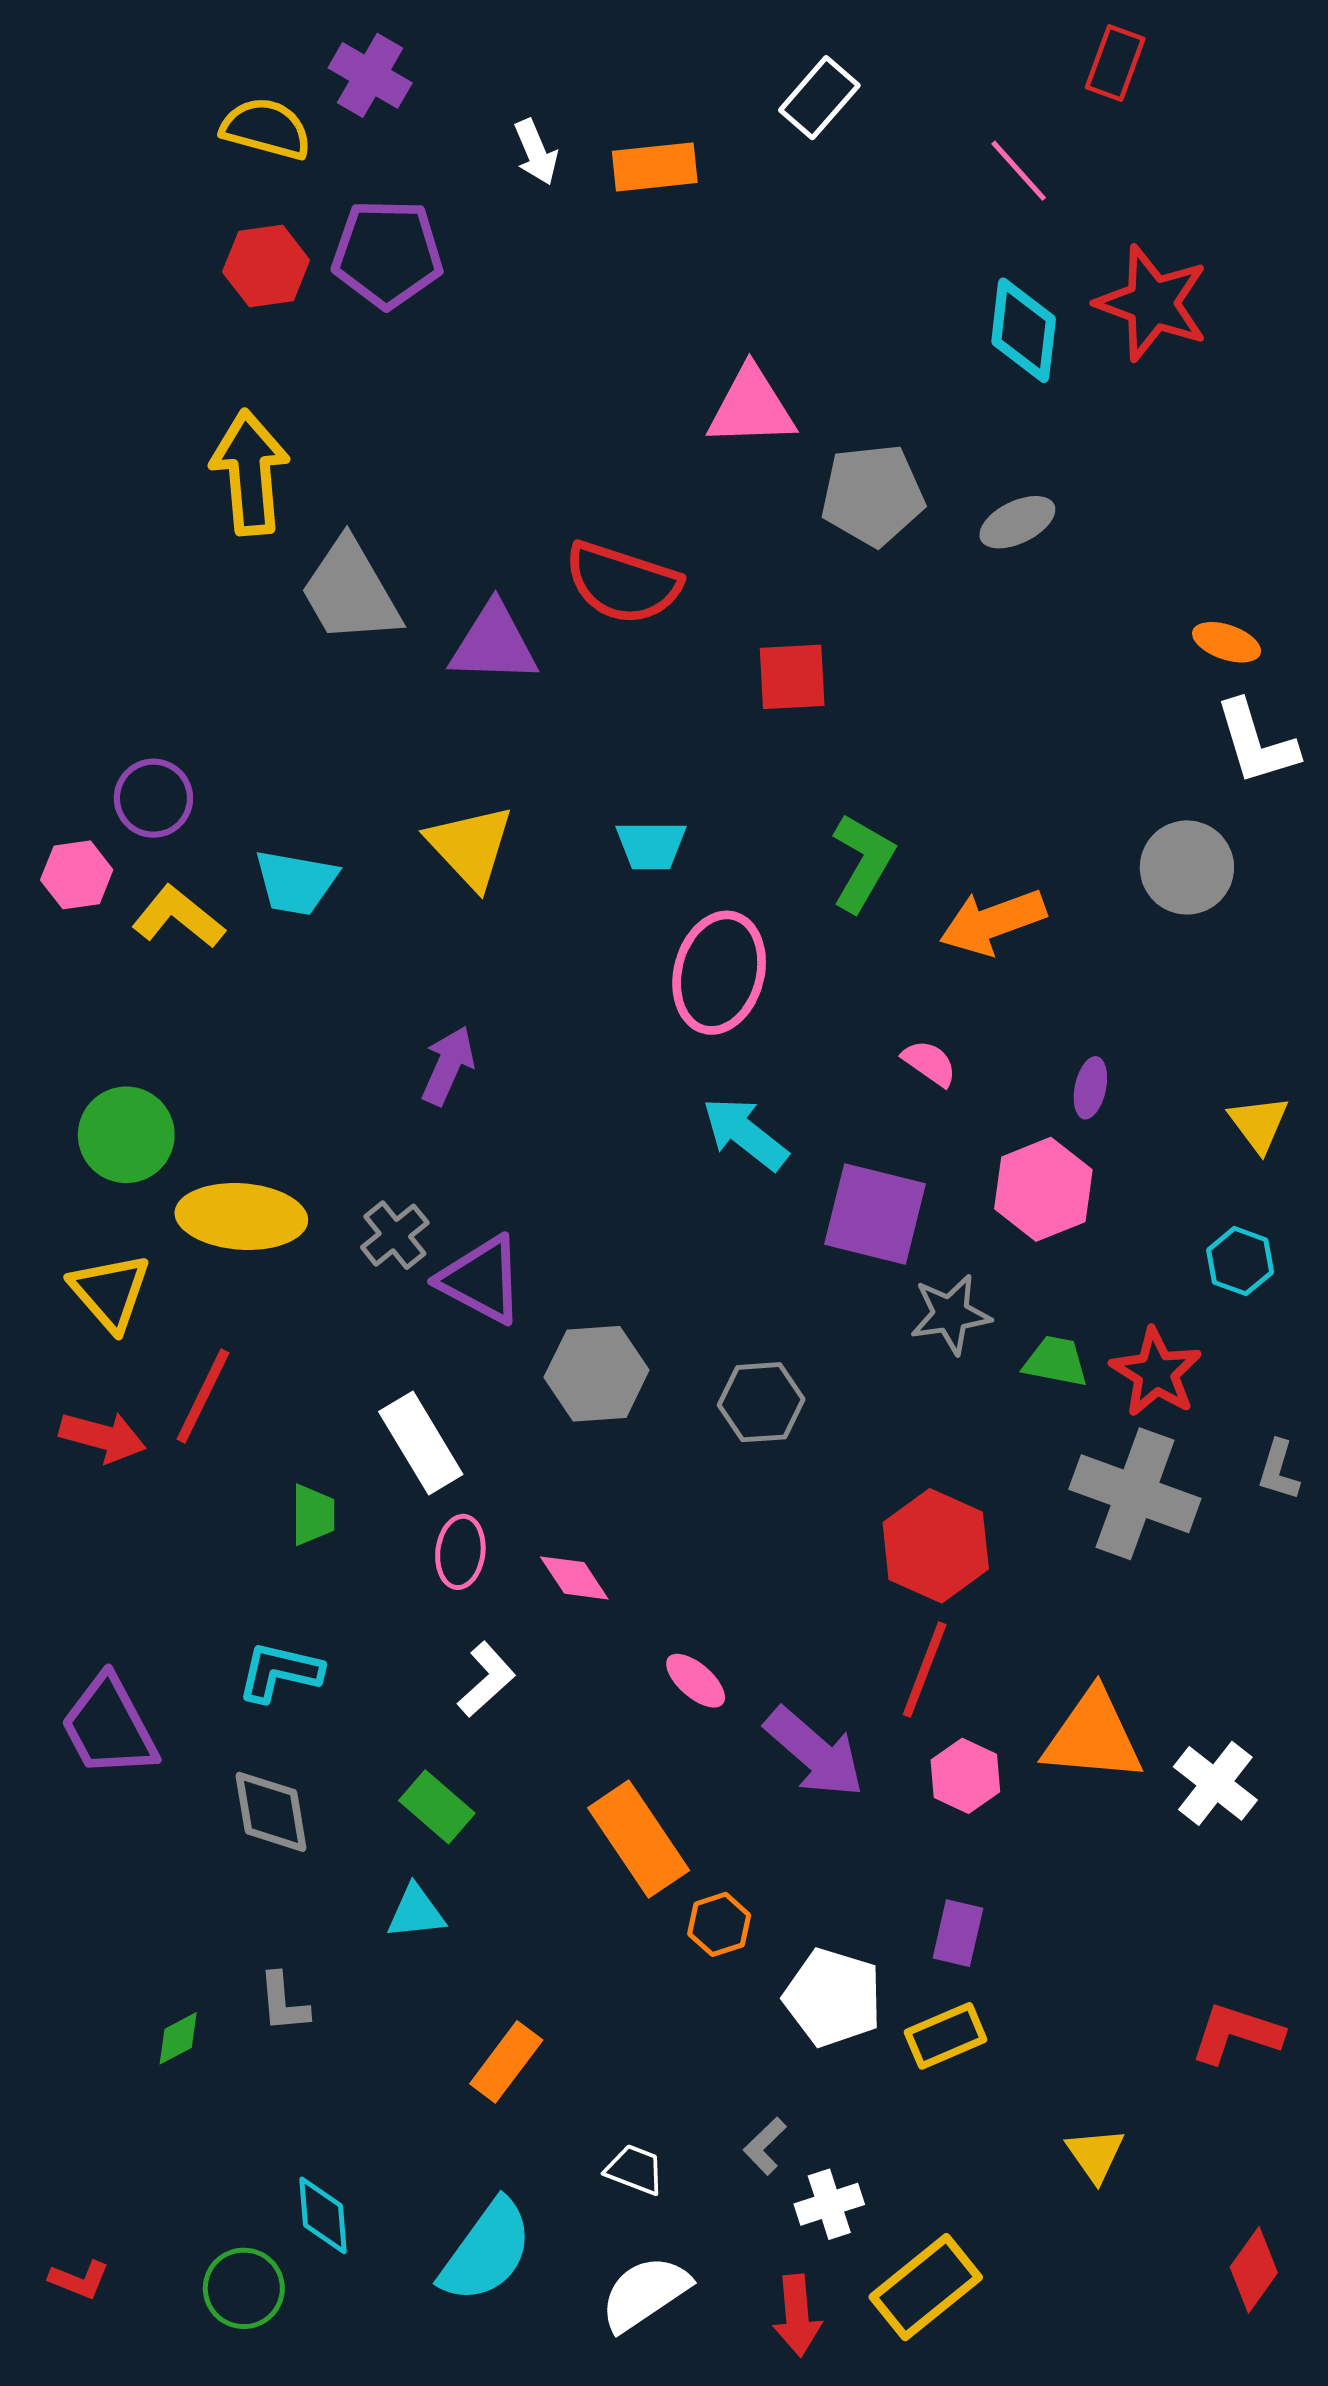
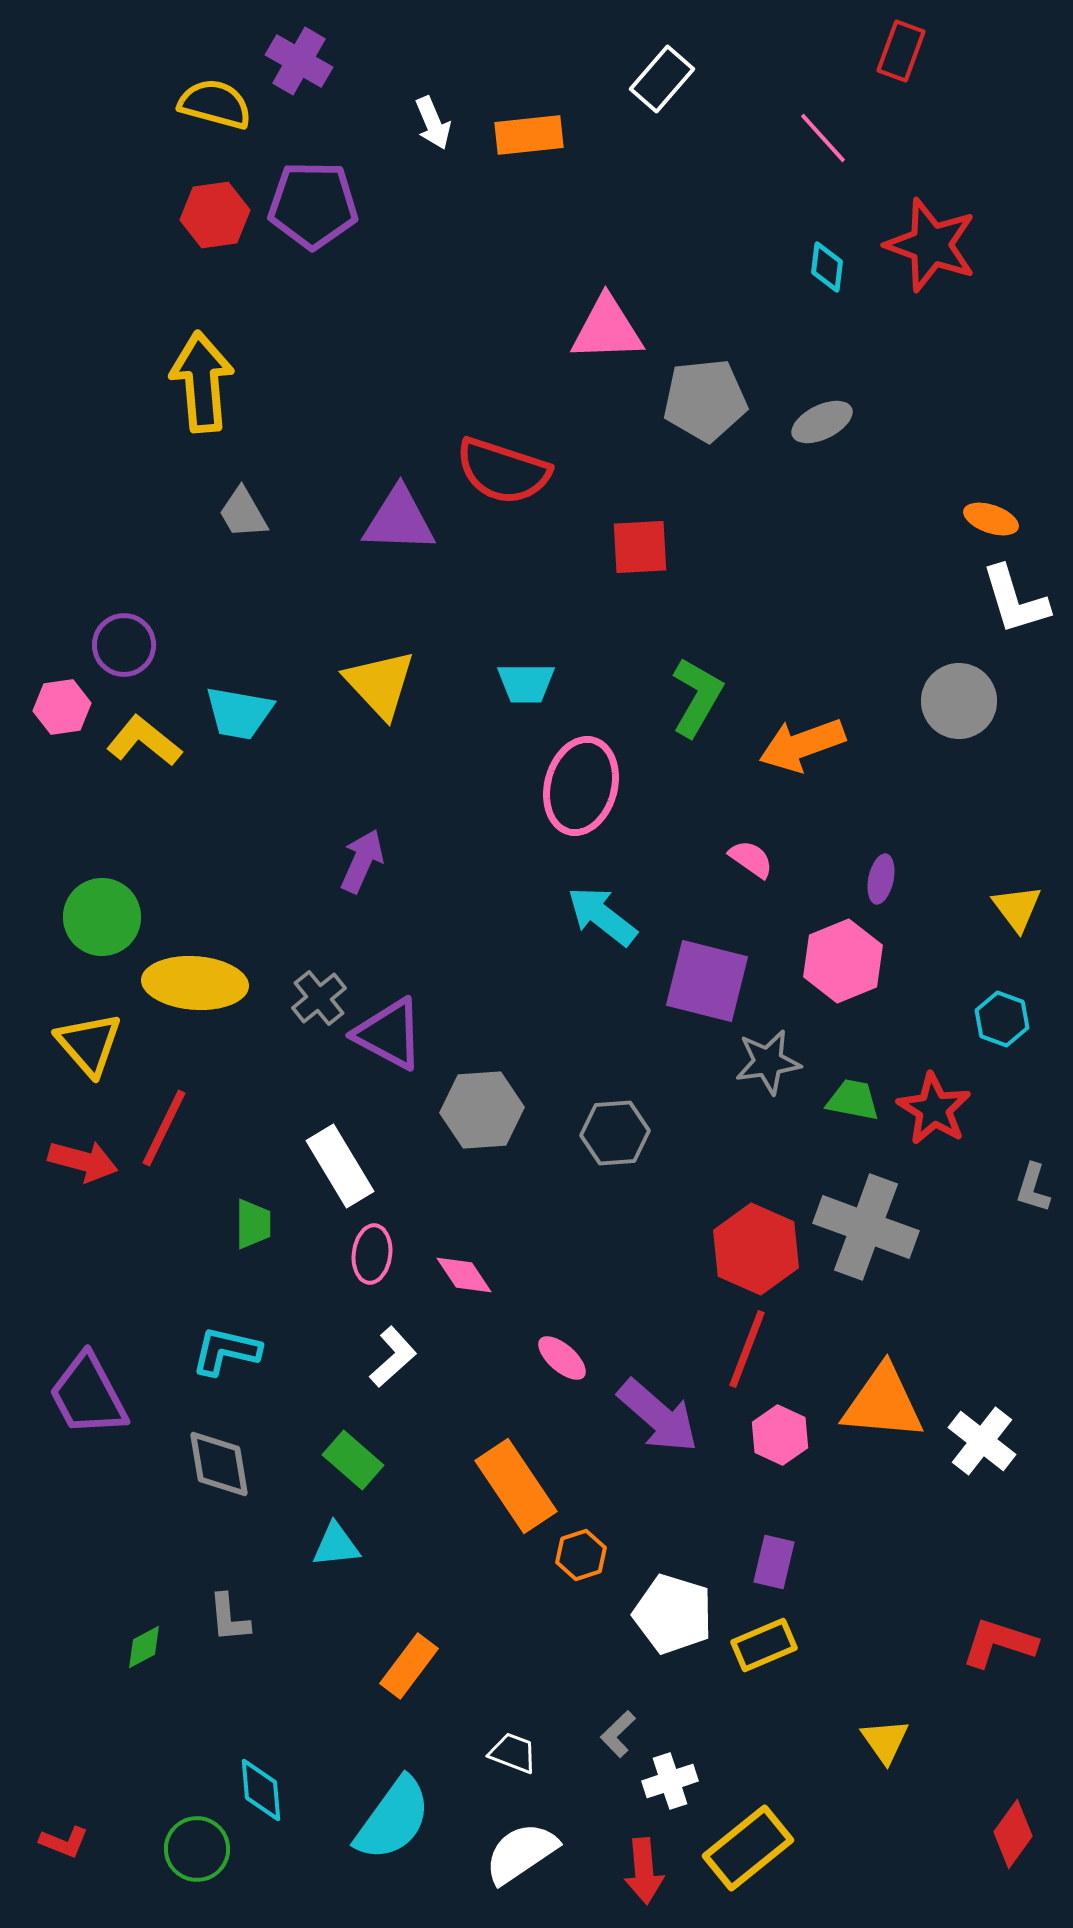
cyan diamond: (1024, 330) -> (827, 267), size x0.6
gray trapezoid: (350, 591) -> (243, 513), moved, size x0.6
gray cross: (1135, 1494) -> (866, 1227), moved

